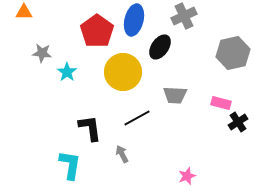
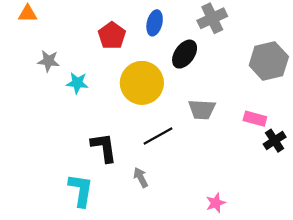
blue ellipse: (134, 20) -> (155, 23), size x0.7
red pentagon: (97, 31) -> (112, 36), size x0.7
cyan star: (67, 72) -> (77, 83), turned -30

